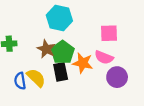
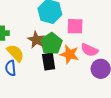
pink square: (109, 33) -> (75, 26), moved
yellow semicircle: (36, 78) -> (15, 53), moved

